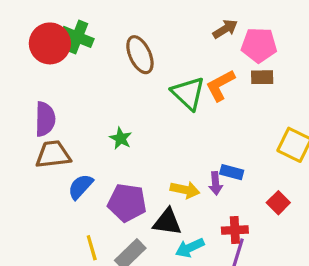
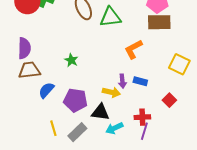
brown rectangle: (262, 77) -> (159, 22), size x1.6
orange L-shape: (220, 85) -> (133, 49), moved
green triangle: (188, 93) -> (110, 17), moved, turned -50
purple arrow: (216, 183) -> (122, 81), moved

